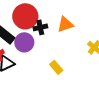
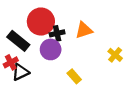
purple circle: (24, 42) -> (51, 49), moved

